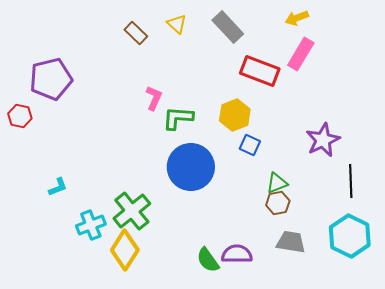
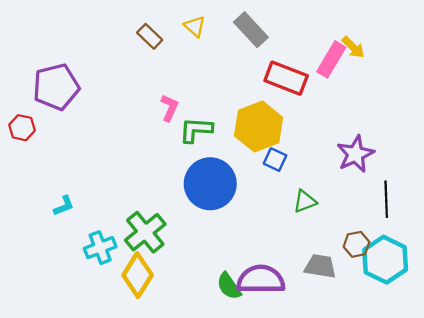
yellow arrow: (297, 18) -> (353, 47), moved, turned -115
yellow hexagon: (235, 115) -> (259, 127), size x1.4
brown hexagon: (278, 203) -> (357, 244), moved
purple semicircle: (237, 254) -> (261, 279), size x1.4

